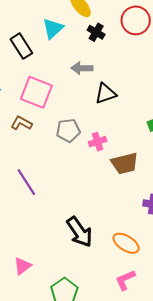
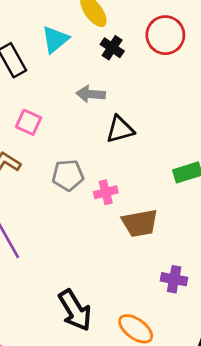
pink square: (36, 92) -> (29, 122), size x0.6

